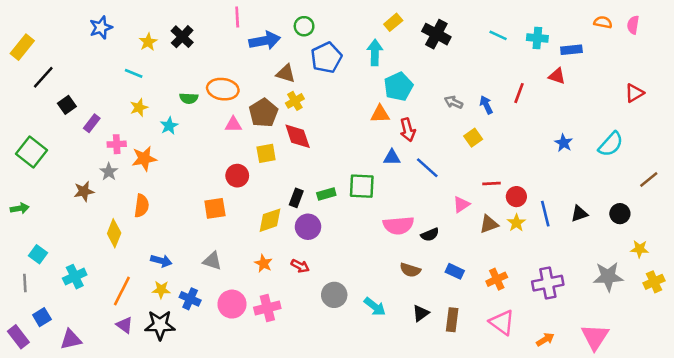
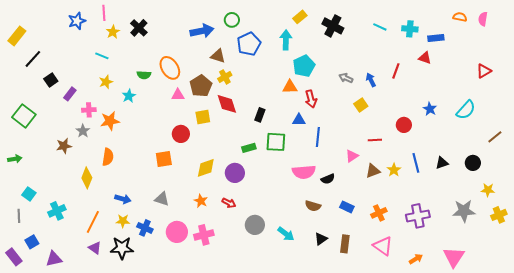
pink line: (237, 17) -> (104, 13), moved
orange ellipse: (223, 89) -> (170, 68), turned 50
blue line: (427, 168) -> (318, 137), moved, turned 54
red circle: (516, 197) -> (404, 125), moved
black rectangle: (296, 198) -> (260, 115), moved

